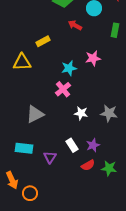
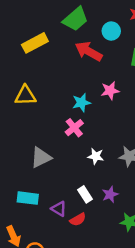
red arrow: (75, 25) -> (89, 51), size x1.6
yellow rectangle: (43, 41) -> (35, 43), moved, size x1.5
purple triangle: (50, 157) -> (59, 209), turned -32
red semicircle: (88, 165) -> (78, 219), moved

